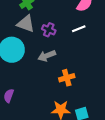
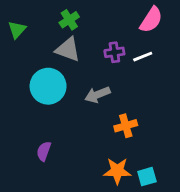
purple cross: (49, 30) -> (114, 52), moved, turned -32

